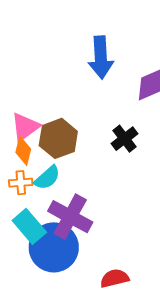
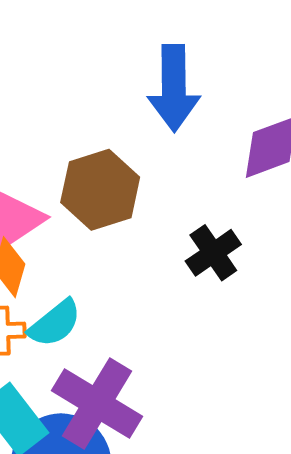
brown hexagon: (58, 138) -> (100, 190), moved

